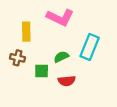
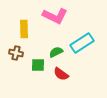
cyan rectangle: (90, 47) -> (82, 43), turned 35
red semicircle: (67, 81) -> (61, 74), turned 42

